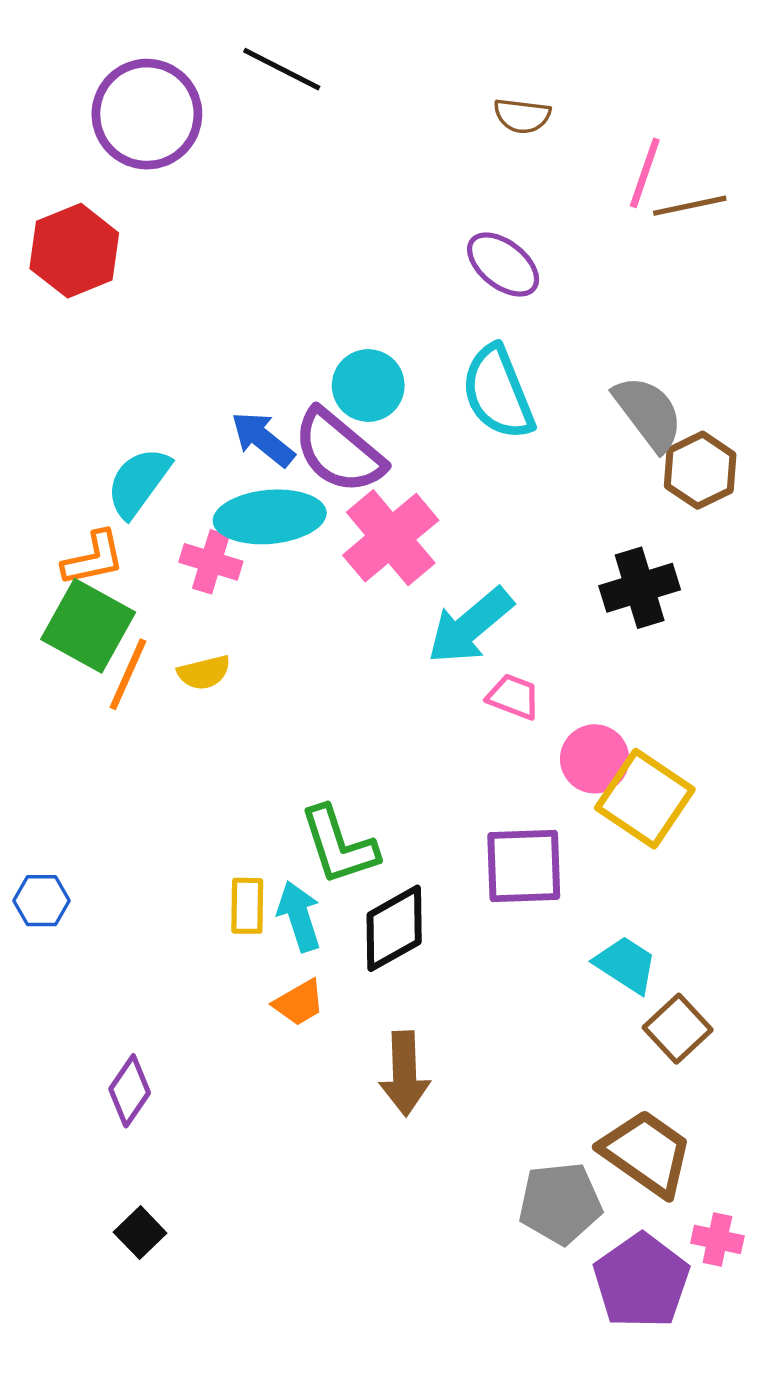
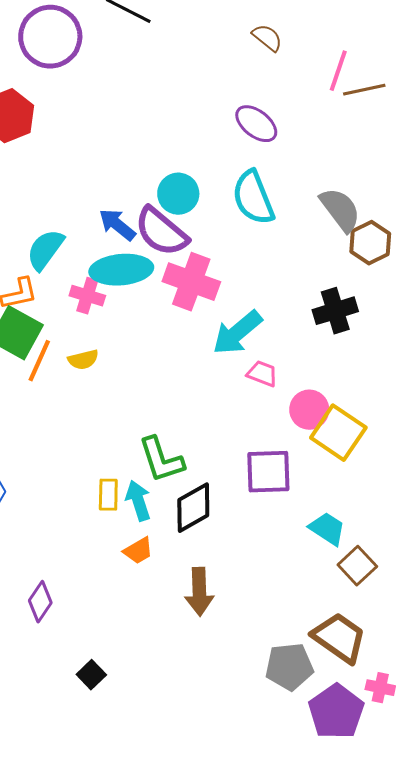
brown semicircle: (522, 116) -> (267, 38), turned -148
pink cross: (391, 538) -> (191, 282), turned -30
black square: (140, 1233) -> (91, 675), moved

